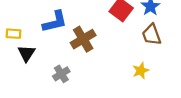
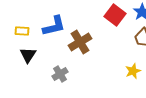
yellow rectangle: (13, 34) -> (22, 31), moved

